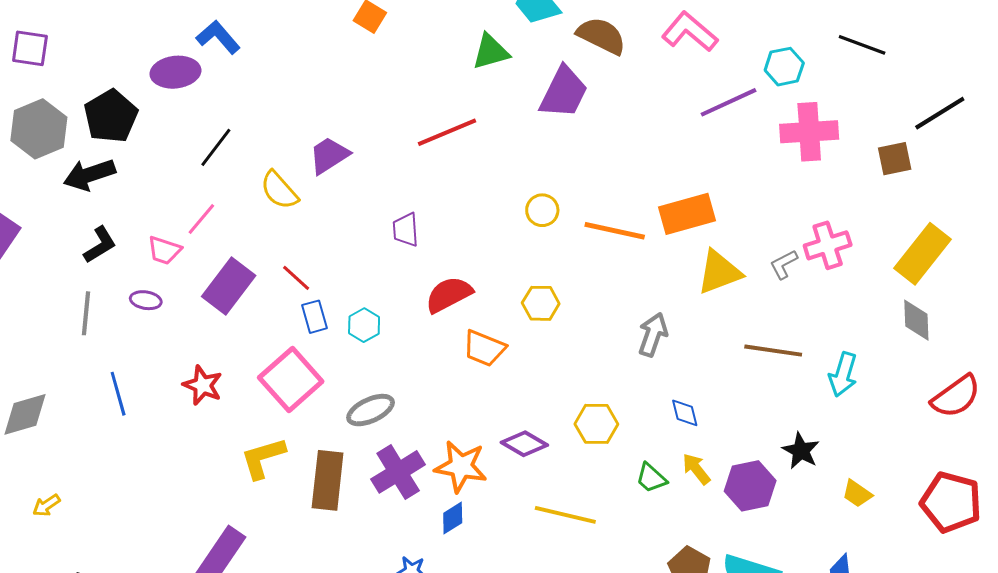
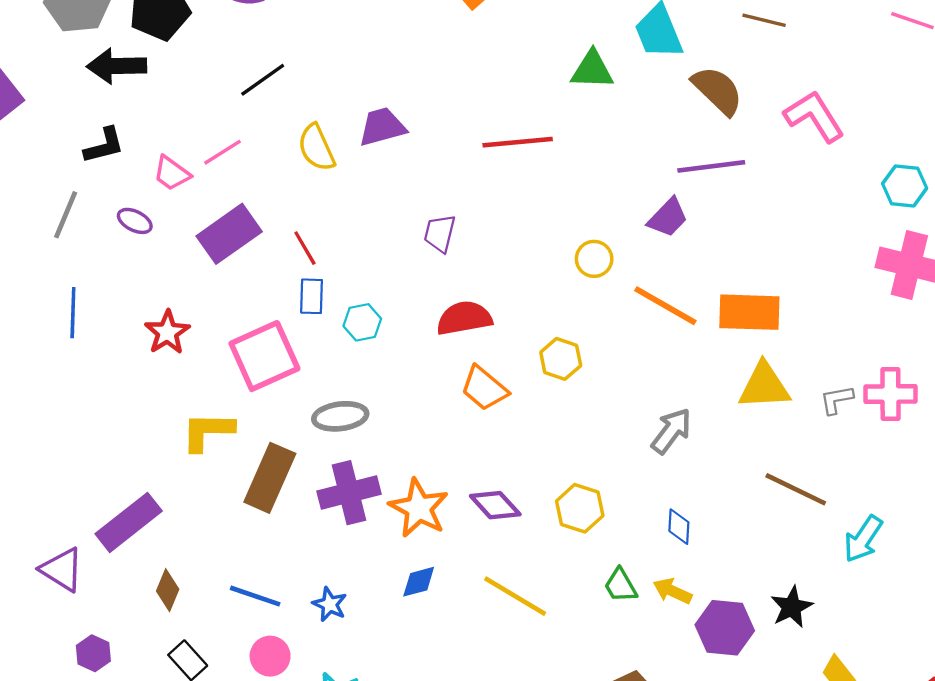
purple trapezoid: (564, 92) -> (668, 218), moved, size x0.7
purple line: (729, 102) -> (711, 166), moved
yellow arrow: (696, 469) -> (672, 591), turned -44
blue diamond: (453, 518) -> (419, 582), moved

